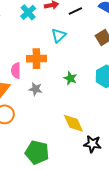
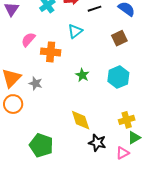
pink semicircle: (16, 71) -> (28, 40), moved, turned 35
gray star: (36, 89) -> (36, 83), moved

